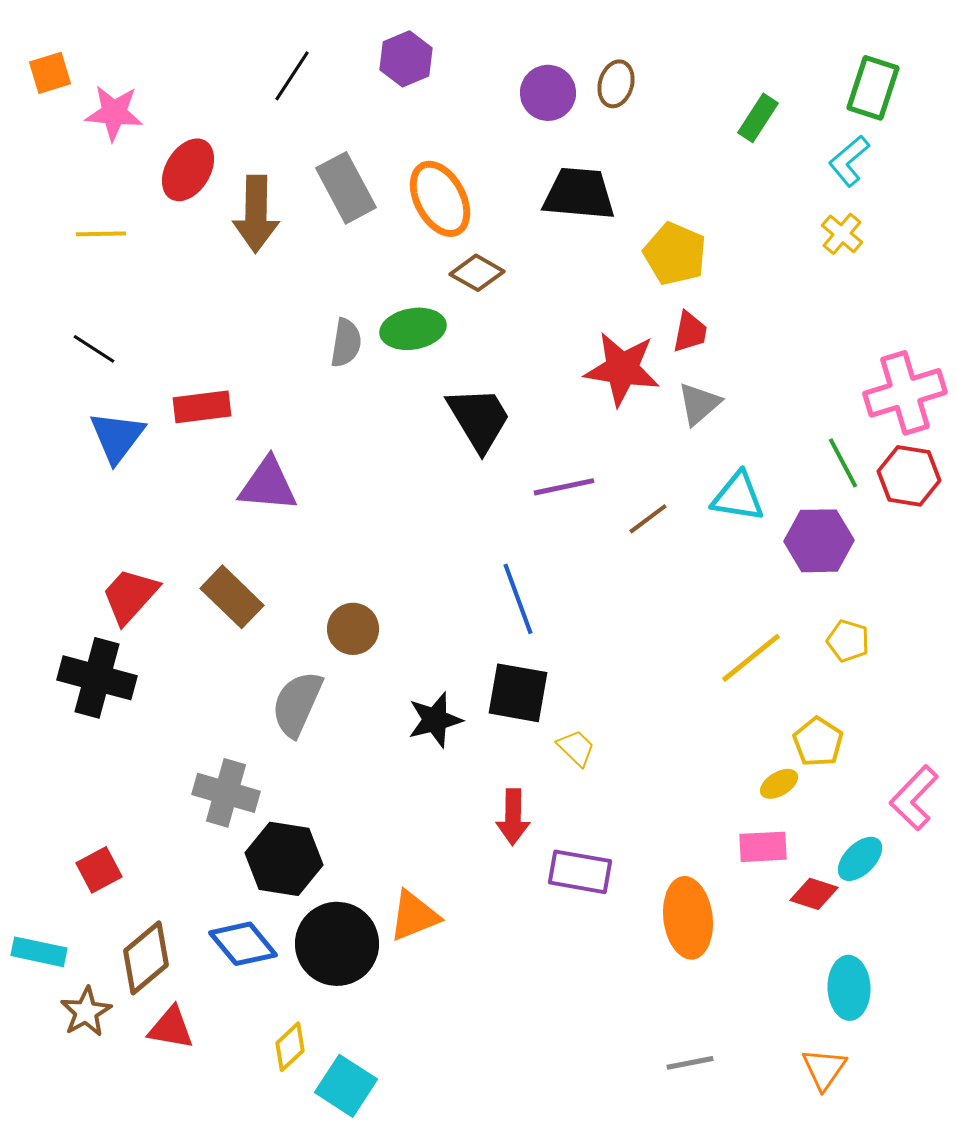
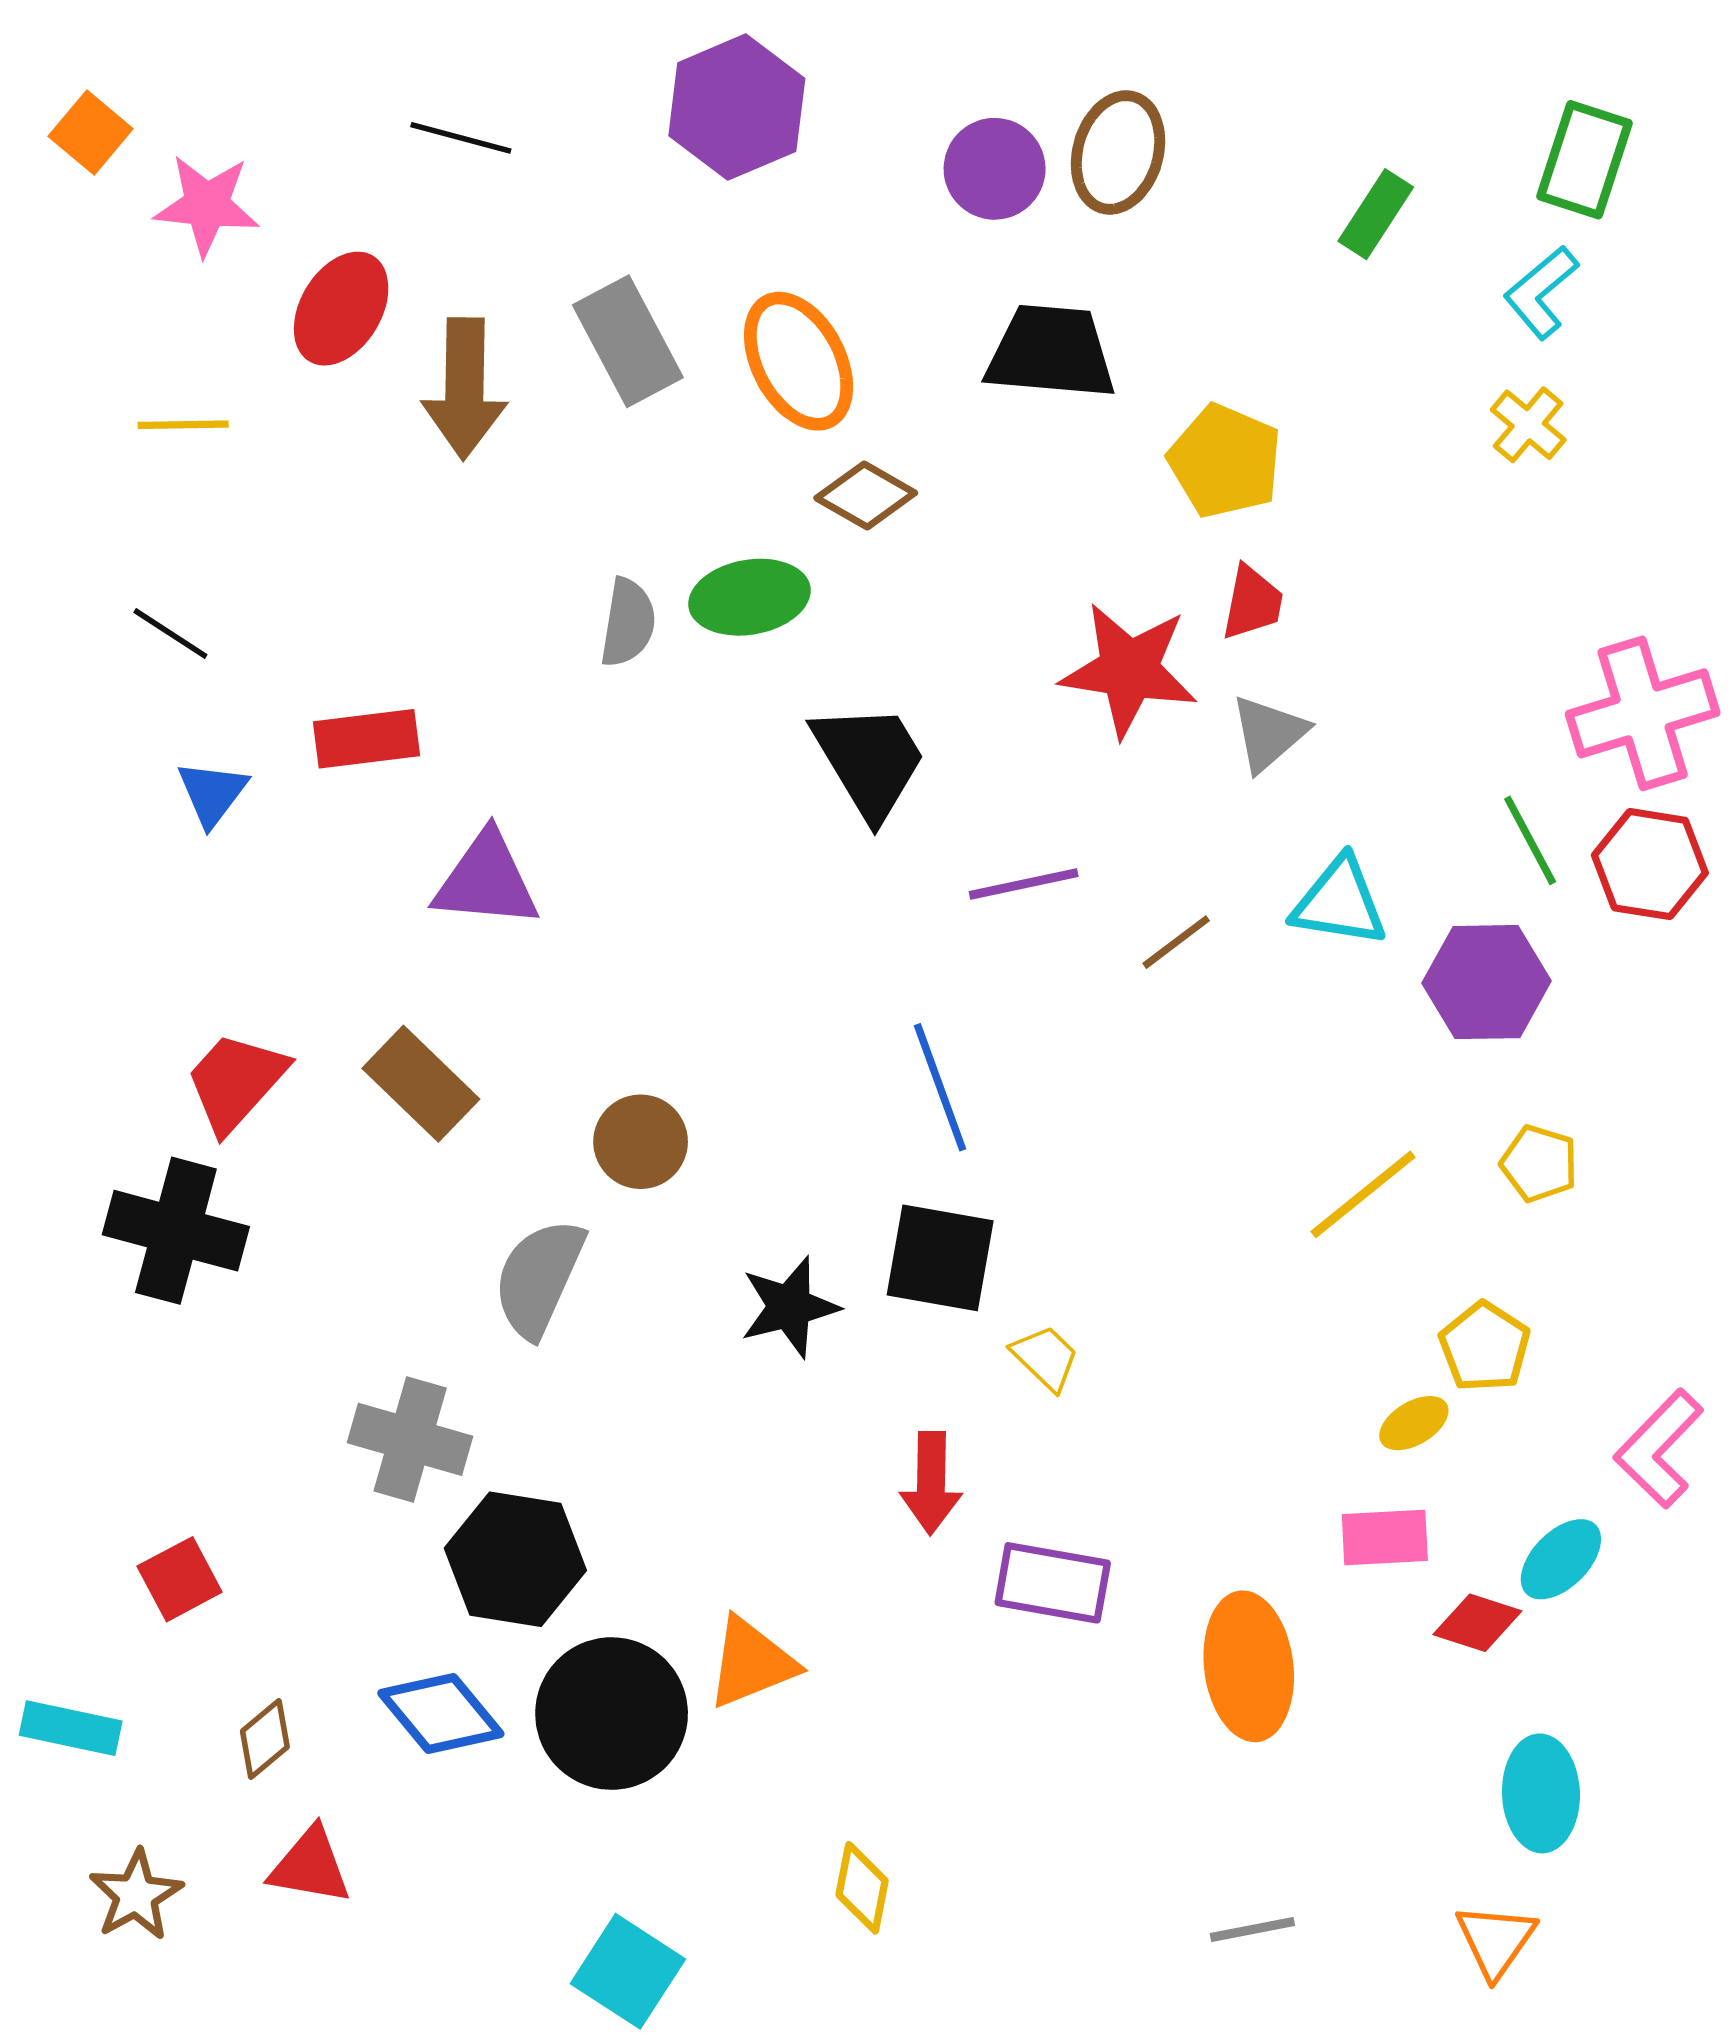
purple hexagon: (406, 59) -> (737, 107), size x1.4
orange square: (50, 73) -> (91, 133), turned -33
black line: (292, 76) -> (461, 138), moved, turned 72
brown ellipse: (616, 84) -> (1118, 152), size x1.4
blue triangle: (117, 437) -> (212, 793), size x0.7
brown diamond: (146, 958) -> (265, 1739), size x0.6
brown star: (86, 1012) -> (136, 1895), moved
yellow diamond: (290, 1047) -> (862, 1888), moved, turned -36

